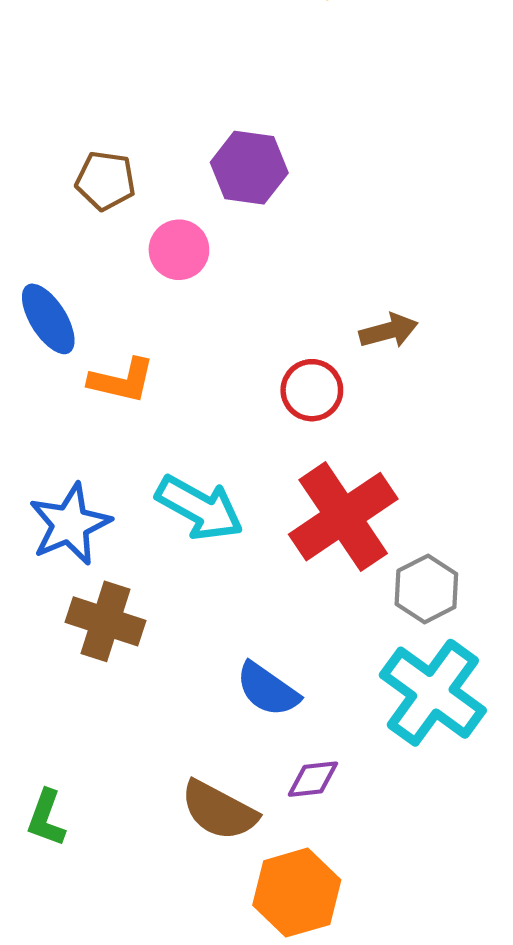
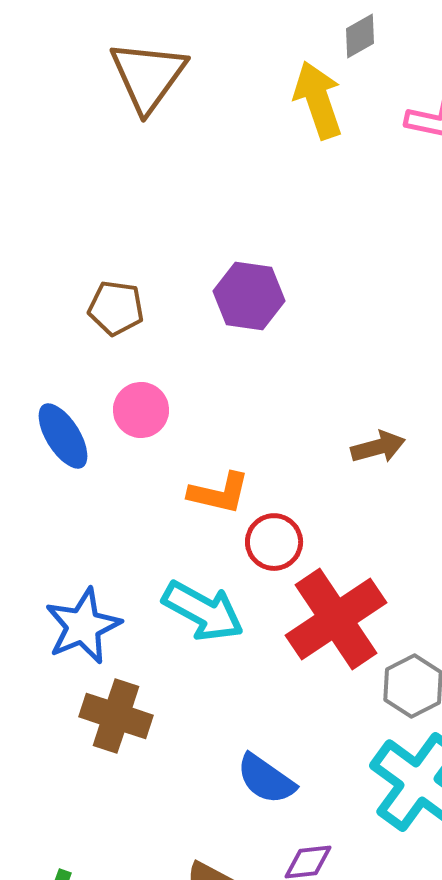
pink circle: (179, 250) -> (141, 410), moved
orange L-shape: (122, 380) -> (219, 493), moved
red circle: (312, 390) -> (274, 542), moved

